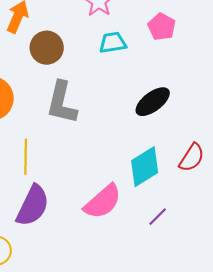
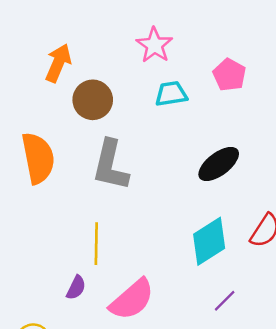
yellow line: (26, 157) -> (96, 244), moved
pink semicircle: (103, 202) -> (132, 299), moved
purple semicircle: (33, 206) -> (76, 288), size x0.5

